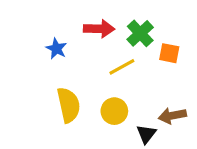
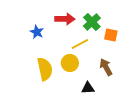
yellow circle: (114, 111) -> (70, 63), moved
brown arrow: (172, 116) -> (106, 67), moved, turned 72
black triangle: (146, 134) -> (88, 88), moved, turned 48

